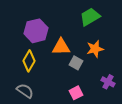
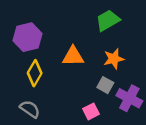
purple hexagon: (36, 31) -> (27, 37), moved
gray square: (76, 63) -> (105, 85), moved
purple cross: (108, 82) -> (129, 98), size x1.5

